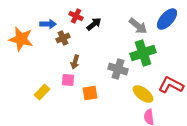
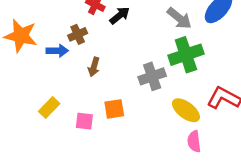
blue arrow: (48, 24) -> (57, 51), moved
gray cross: (118, 69) -> (152, 76), turned -36
pink square: (68, 80) -> (84, 121), moved

